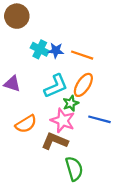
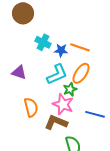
blue star: (56, 50) -> (61, 50), moved
blue line: (99, 119) -> (95, 114), moved
orange semicircle: (26, 124) -> (31, 107), turned -72

